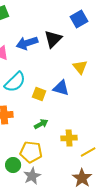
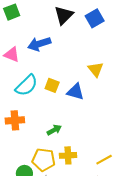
black triangle: (53, 39) -> (64, 15), moved
yellow square: (39, 94) -> (52, 85), moved
yellow cross: (69, 138) -> (68, 155), moved

